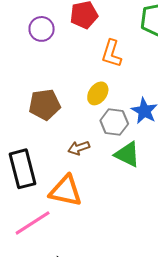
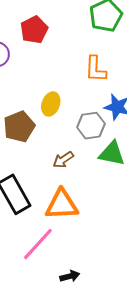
orange L-shape: (112, 54) -> (96, 69), moved
yellow ellipse: (98, 93) -> (51, 104), moved

